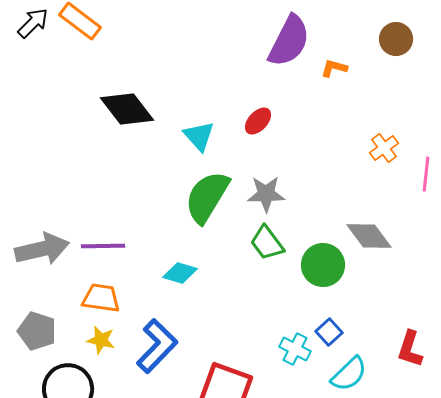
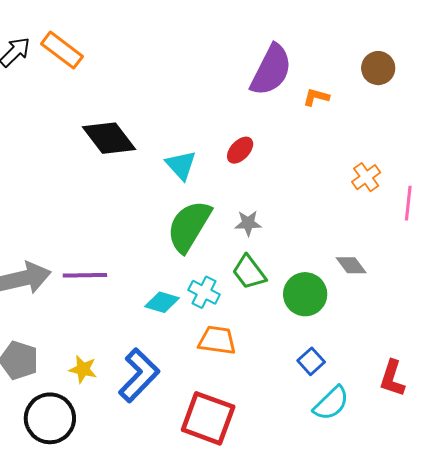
gray star: (266, 194) -> (248, 223), size x0.7
gray diamond: (369, 236) -> (351, 265), size x0.7
orange trapezoid: (101, 298) -> (217, 340), moved
cyan cross: (295, 349) -> (204, 292), moved

